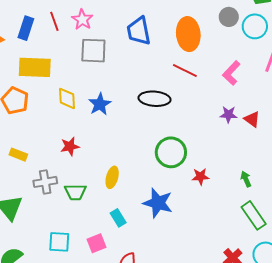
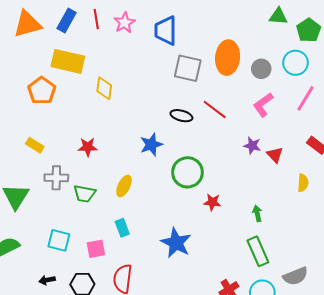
gray circle: (229, 17) -> (261, 69), moved
blue trapezoid: (139, 31) -> (166, 31), moved
gray square: (93, 51) -> (188, 68), moved
red line: (185, 71) -> (215, 110), moved
yellow diamond: (67, 98) -> (104, 88), moved
black ellipse: (155, 99) -> (181, 116), size x0.7
blue star: (100, 104) -> (151, 145), moved
blue star: (158, 203) -> (176, 243), moved

